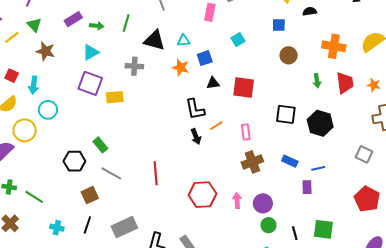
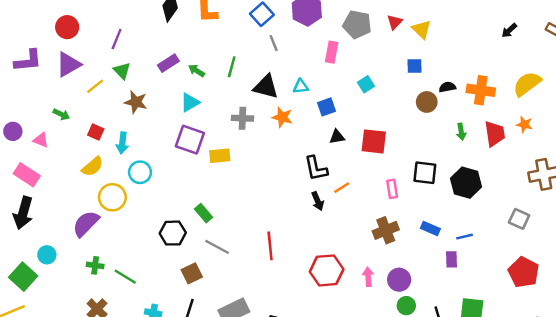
black semicircle: (310, 11) -> (447, 87), moved
green arrow: (97, 26) -> (196, 71), turned -152
orange star: (181, 67) -> (282, 117), moved
orange star: (374, 85) -> (524, 124), moved
pink rectangle: (246, 132) -> (392, 189), moved

